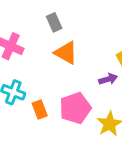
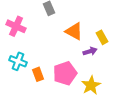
orange triangle: (66, 53) -> (74, 31), moved

